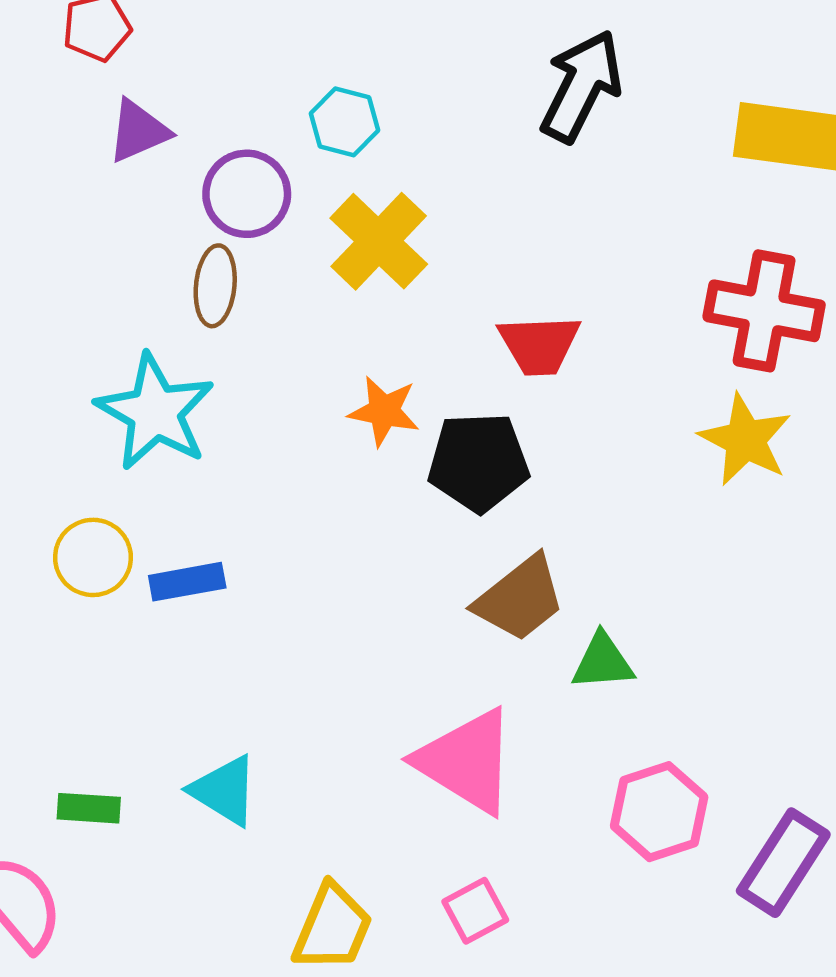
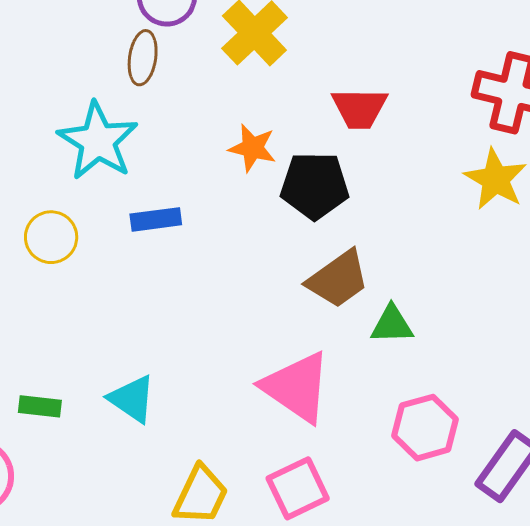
blue rectangle: (187, 582) -> (156, 219), moved
pink square: (475, 911) -> (298, 488), size x1.4

